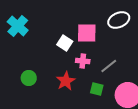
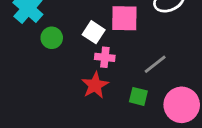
pink cross: (83, 61) -> (105, 57), moved
green circle: (29, 78) -> (52, 38), moved

